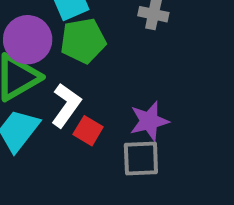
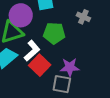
green pentagon: (83, 41) -> (54, 33), moved
red square: (88, 131) -> (40, 65), size x1.5

